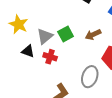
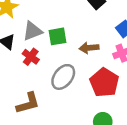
gray ellipse: (90, 77) -> (63, 77), moved

